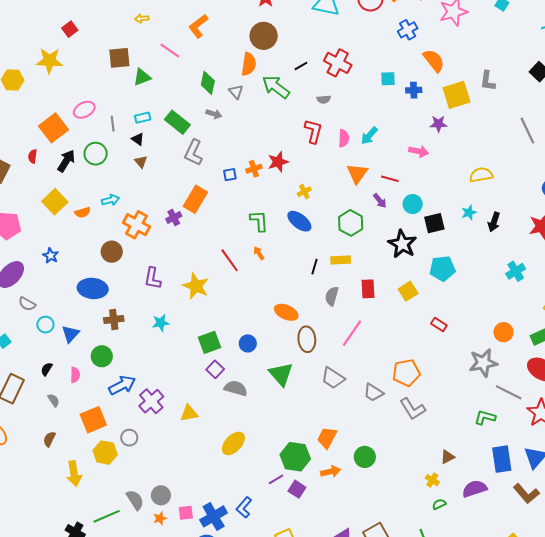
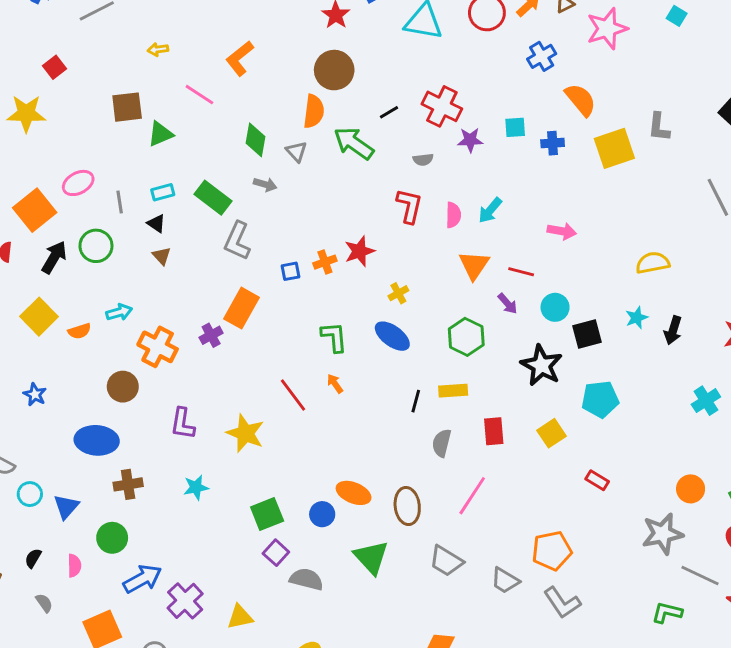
purple star: (438, 124) -> (470, 140), moved
orange ellipse: (286, 312) -> (354, 493), moved

